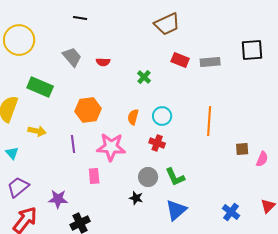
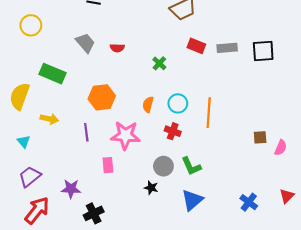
yellow circle: (19, 40) -> (31, 25), size x0.7
black square: (252, 50) -> (263, 51), moved
orange line: (209, 121) -> (209, 113), moved

